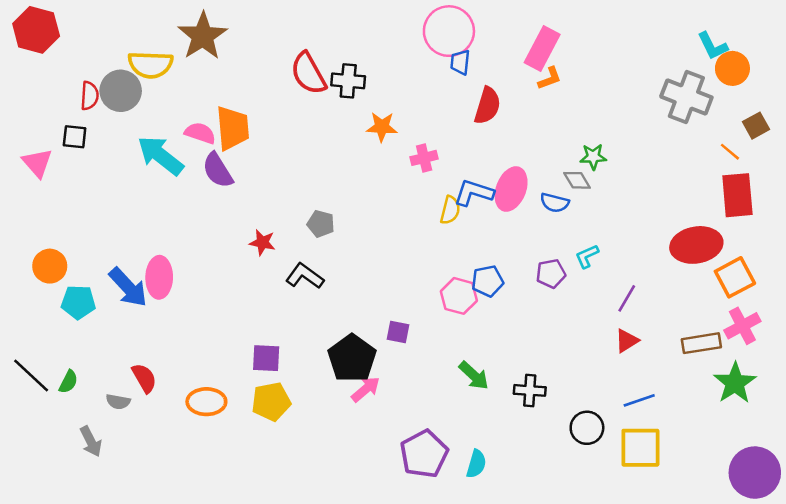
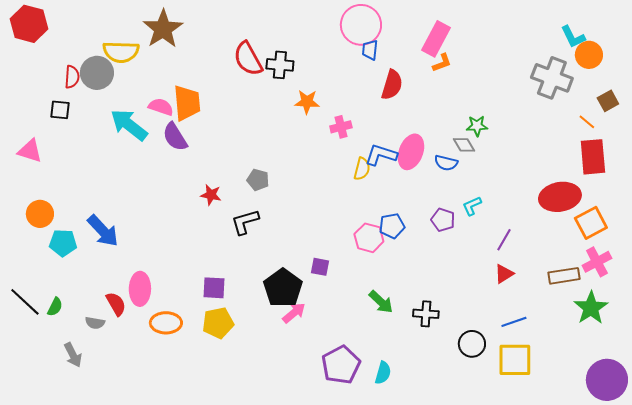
pink triangle: (37, 163) -> (30, 151), moved, turned -32
purple pentagon: (551, 274) -> (443, 220), turned 30
black L-shape: (305, 276) -> (245, 222), turned -52
pink ellipse: (159, 277) -> (140, 289), moved

